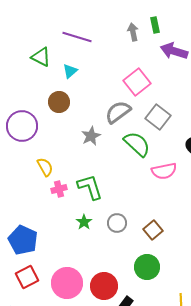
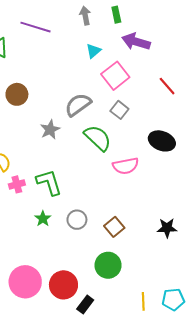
gray arrow: (133, 32) -> (85, 16), moved
cyan triangle: (70, 71) -> (94, 51), moved
pink square: (137, 82) -> (115, 76), moved
gray square: (158, 117) -> (119, 110), size x0.7

